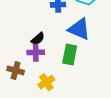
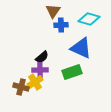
green rectangle: (70, 55) -> (72, 72), turned 60
yellow cross: (46, 82) -> (35, 82), moved

